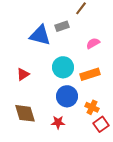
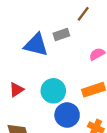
cyan circle: (63, 67) -> (53, 91), moved

